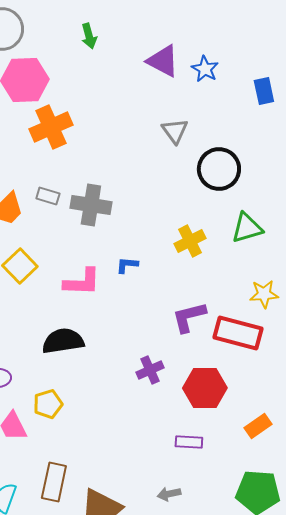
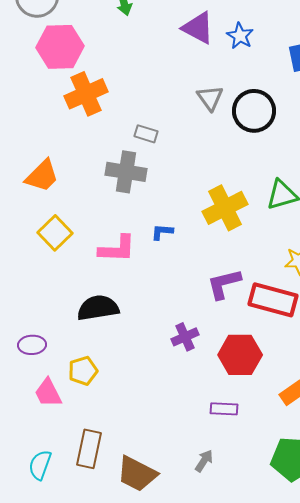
black circle: (219, 169) -> (254, 111), moved
gray rectangle: (48, 196) -> (146, 134), moved
yellow cross: (190, 241) -> (225, 208), size x1.4
gray arrow: (169, 494) -> (204, 461), turned 135

